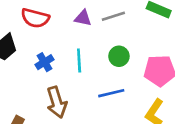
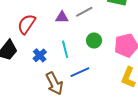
red semicircle: (35, 18) -> (27, 24), turned 120
blue line: (111, 93) -> (80, 72), moved

